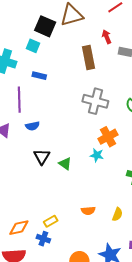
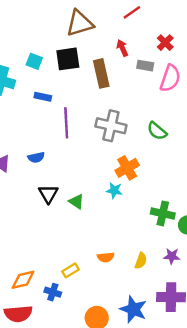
black square: (45, 26) -> (68, 59), moved, turned -30
purple line: (19, 100) -> (66, 123), moved
yellow rectangle: (51, 221) -> (71, 270), moved

